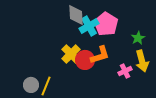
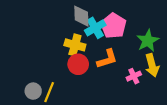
green star: (138, 38) -> (148, 41), size x1.5
yellow cross: (71, 54) -> (75, 45), moved, turned -30
red circle: (85, 60) -> (78, 64), moved

